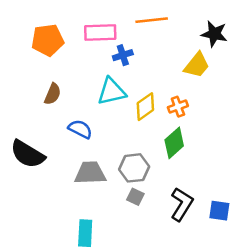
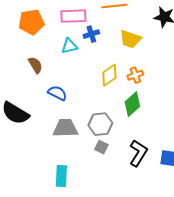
yellow trapezoid: (197, 65) -> (130, 39), moved, turned 70
cyan triangle: (112, 91) -> (69, 46), moved, size x0.7
brown semicircle: (53, 94) -> (35, 65), turned -54

